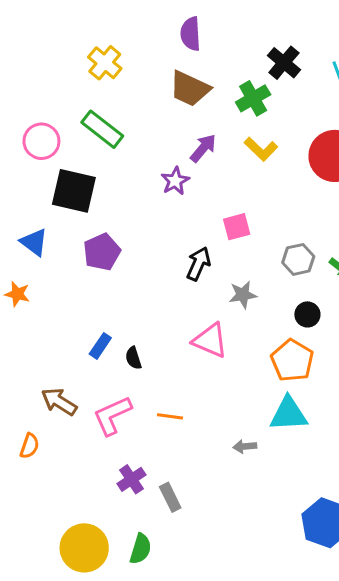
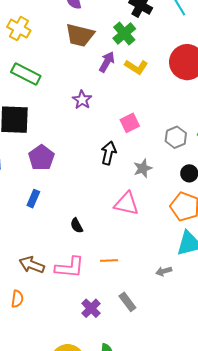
purple arrow: (203, 148) -> (107, 62), moved
blue rectangle: (100, 346) -> (33, 199), moved
pink L-shape: (112, 415) -> (70, 267), turned -140
gray rectangle: (170, 497) -> (127, 302), moved

